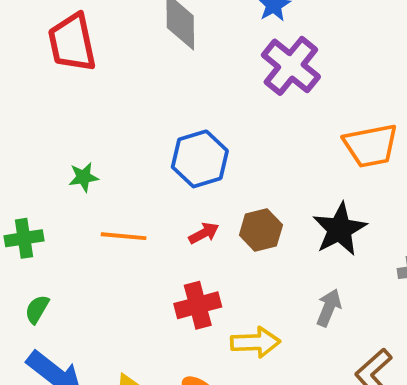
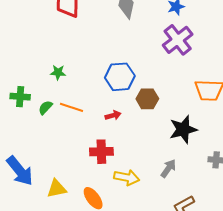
brown hexagon: (261, 230) -> (147, 99), moved
green semicircle: (37, 309) -> (45, 108), moved

